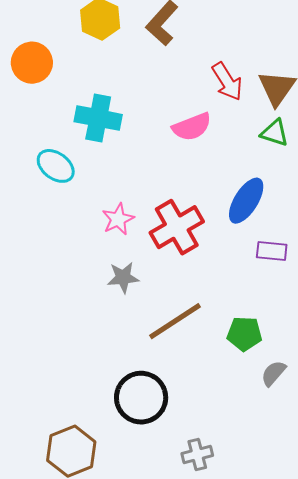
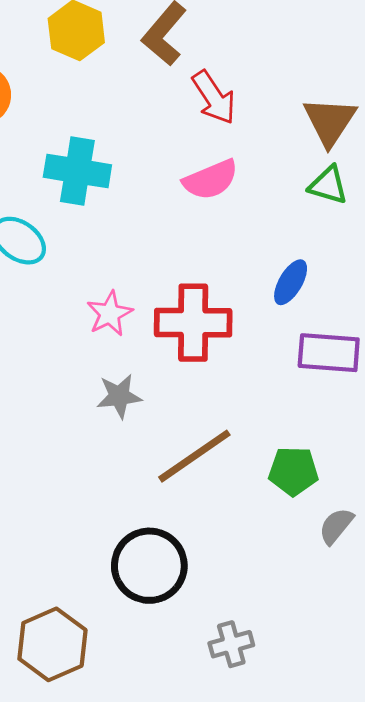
red arrow: (227, 82) -> (214, 97), moved
blue ellipse: (246, 201) -> (291, 282), size x0.7
red cross: (177, 227) -> (193, 323), turned 32
purple rectangle: (272, 251) -> (329, 353), size x1.4

